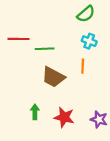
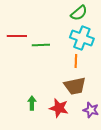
cyan cross: (89, 41) -> (82, 38), size x1.6
brown trapezoid: (53, 77) -> (75, 86), moved, turned -40

